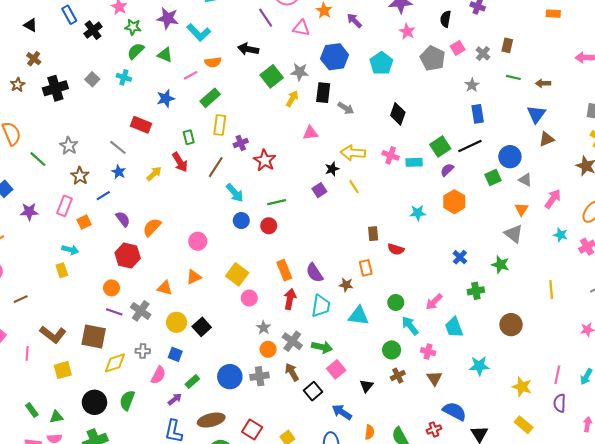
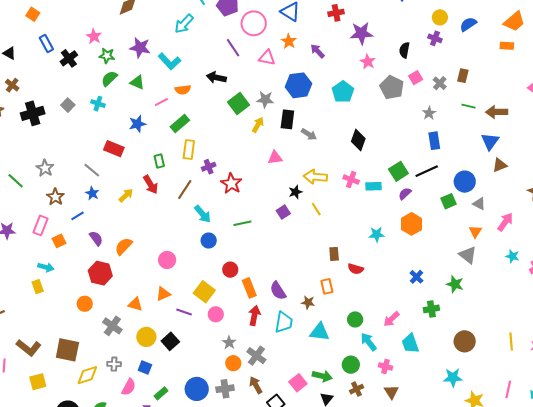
brown arrow: (543, 83) -> (497, 112), size x1.5
red circle: (269, 226) -> (230, 270), moved
yellow line: (551, 290) -> (511, 341), moved
purple line: (114, 312) -> (184, 312), moved
green arrow: (322, 347) -> (322, 376), moved
cyan star: (479, 366) -> (453, 378), moved

